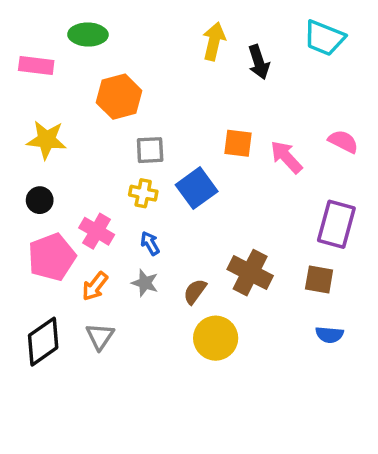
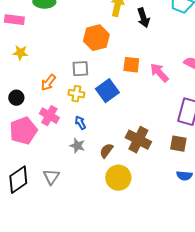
orange hexagon: (119, 97) -> (96, 38), moved
yellow star: (47, 140) -> (20, 53), moved, size x0.7
orange arrow: (95, 286) -> (48, 83), moved

